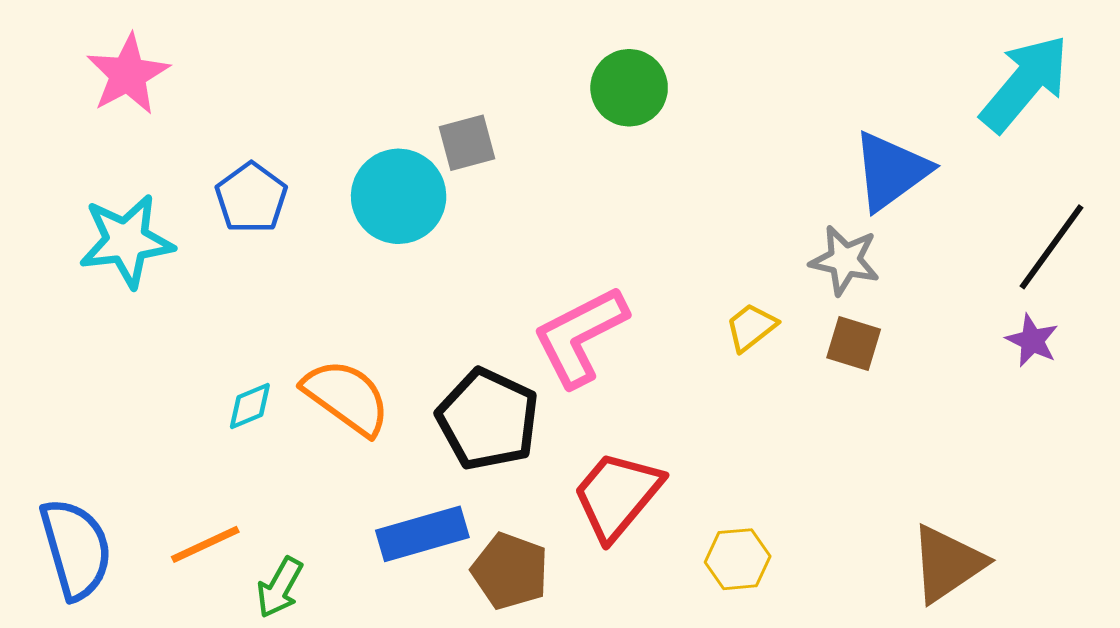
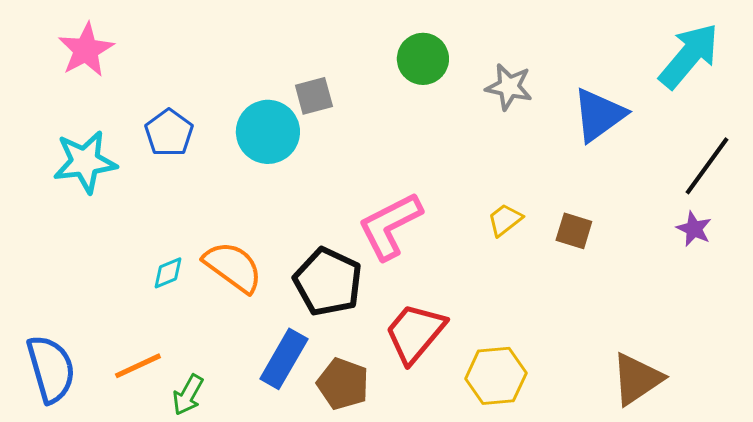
gray star: (845, 260) -> (509, 87), moved
blue rectangle: (422, 534) -> (284, 359), turned -44
yellow hexagon: (738, 559) -> (496, 376), size x1.4

